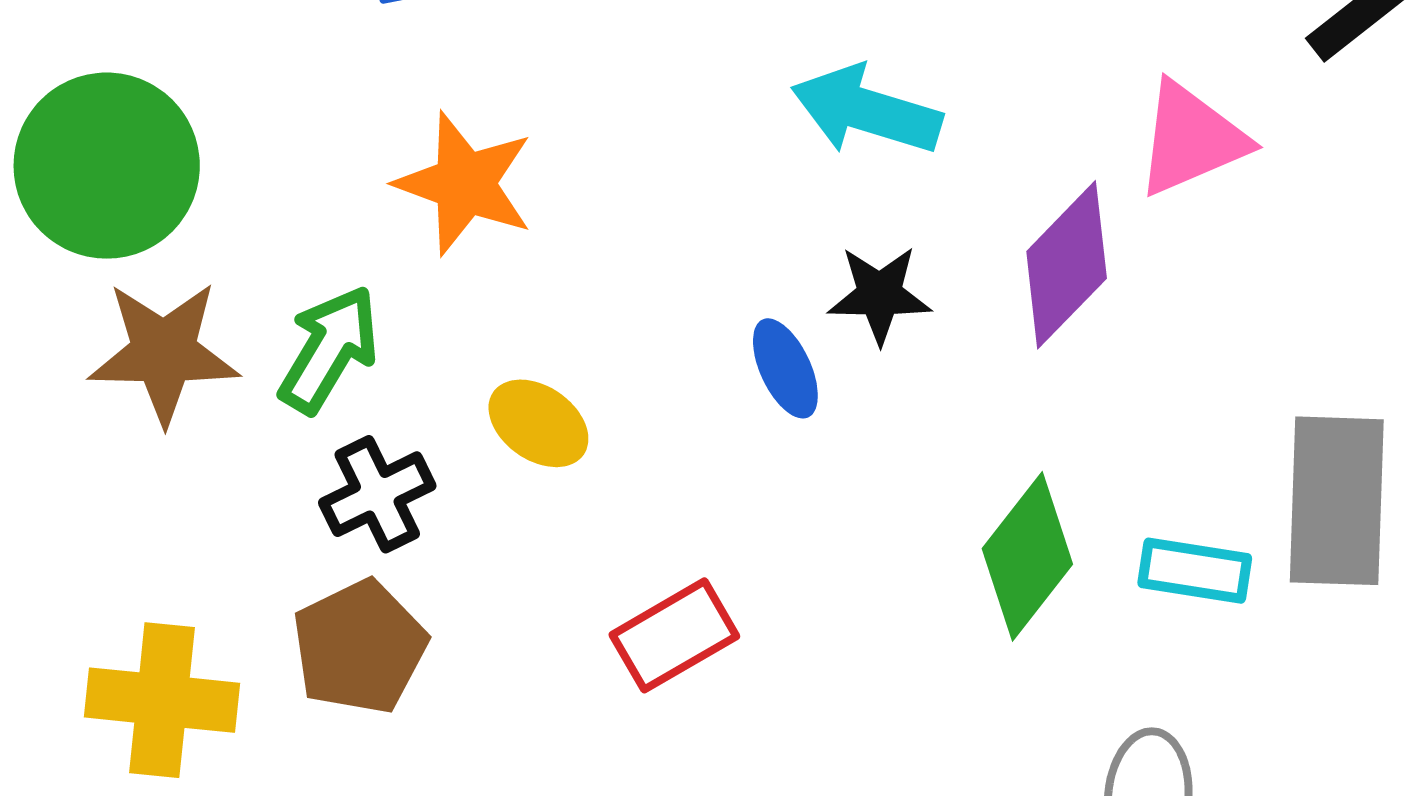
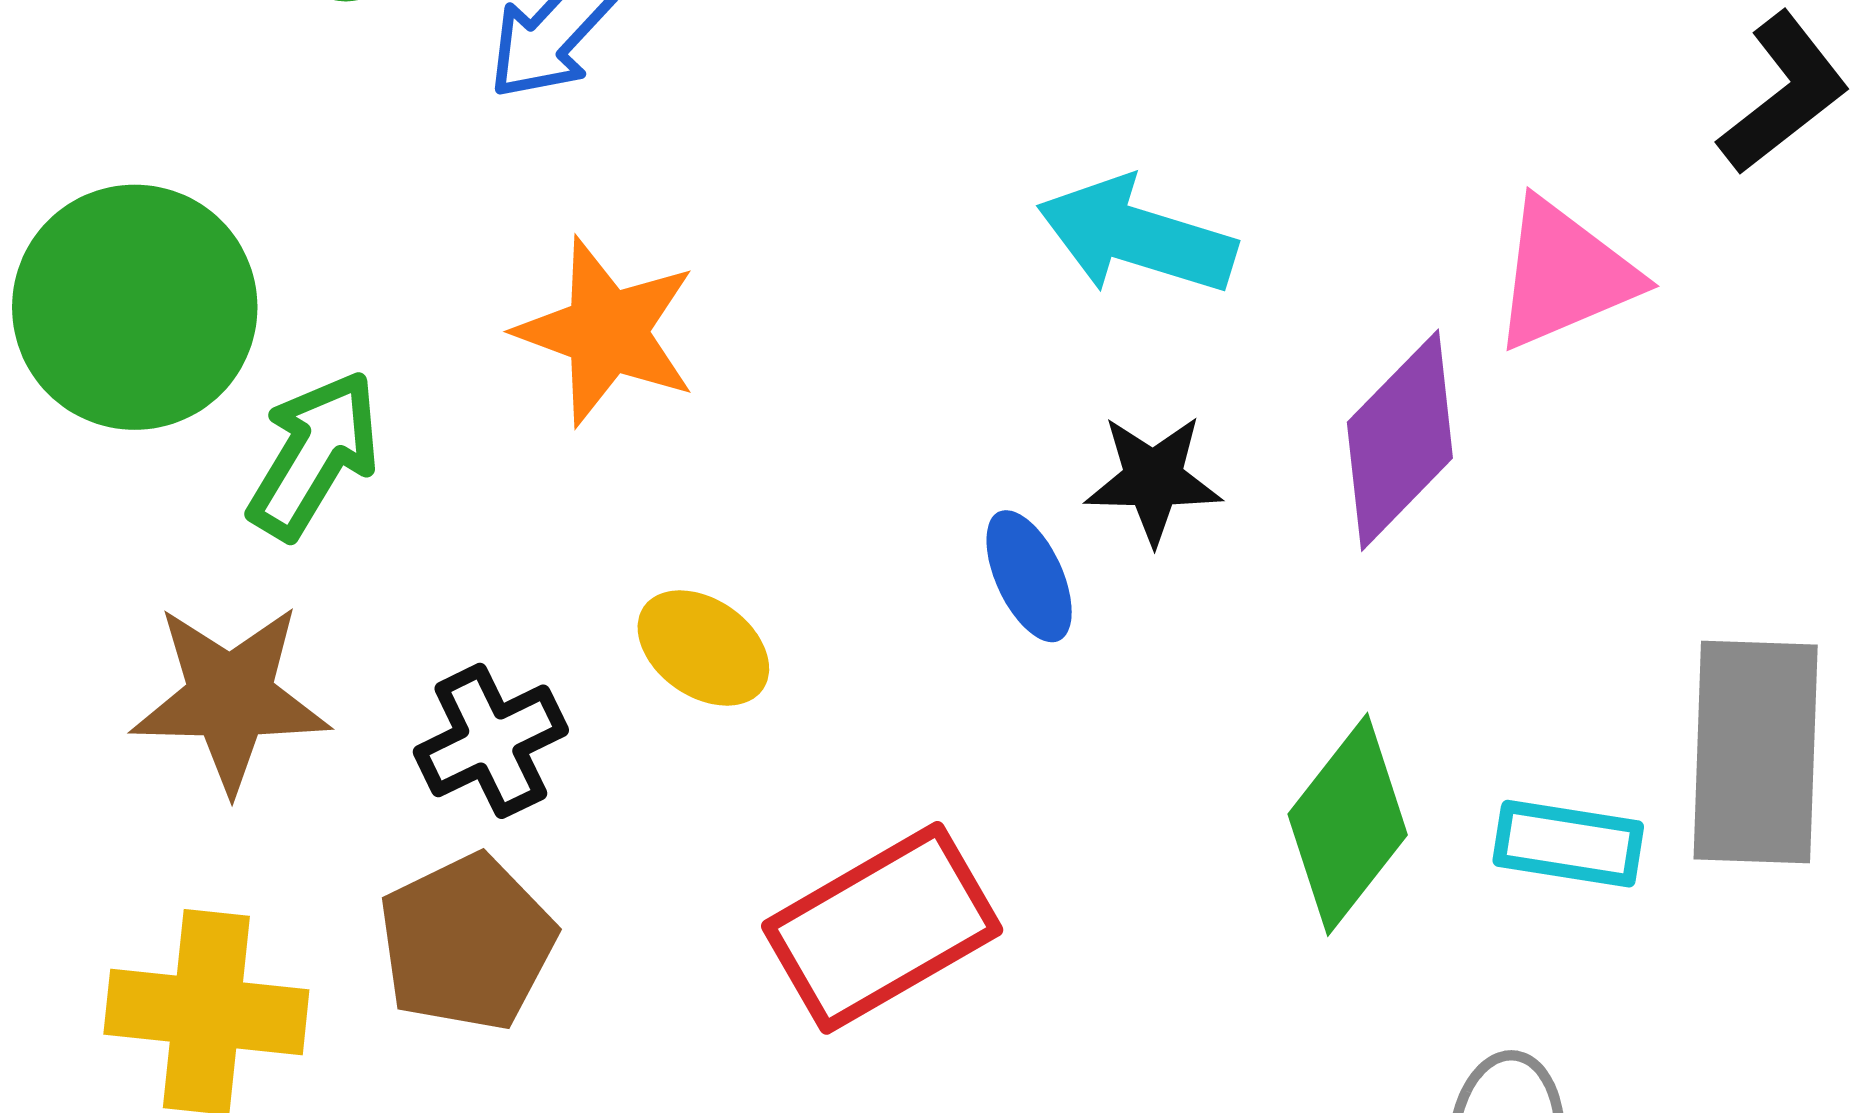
green arrow: (329, 349) -> (314, 455), moved
brown star: (164, 352) -> (230, 698), moved
red rectangle: (674, 635) -> (882, 928), size x1.4

